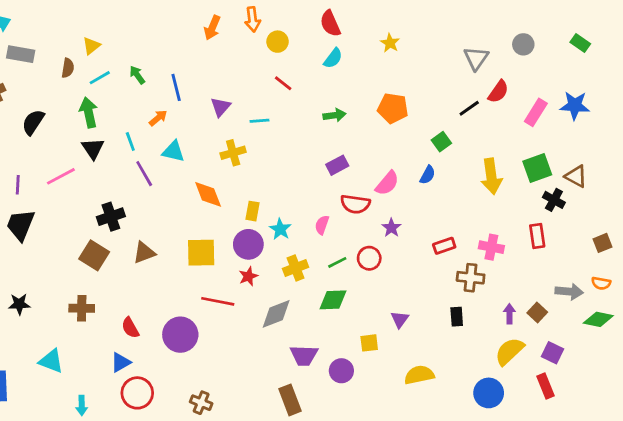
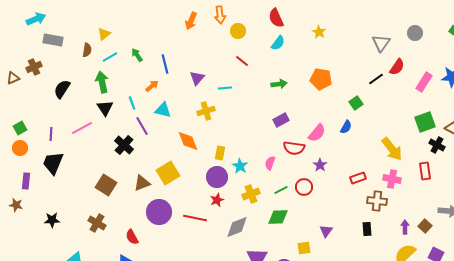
yellow arrow: (491, 176) -> (392, 149), moved, turned -30
black cross: (111, 217) -> (124, 145), moved, turned -30
yellow square: (201, 253) -> (168, 173), moved, turned -30
brown cross: (82, 308) -> (97, 223), turned 30
purple circle: (180, 335) -> (159, 212), moved

